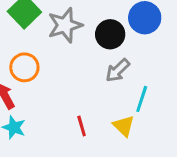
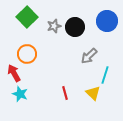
gray star: (65, 25) -> (54, 26), size x0.6
black circle: (110, 34) -> (75, 27), moved

